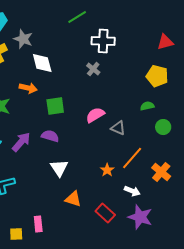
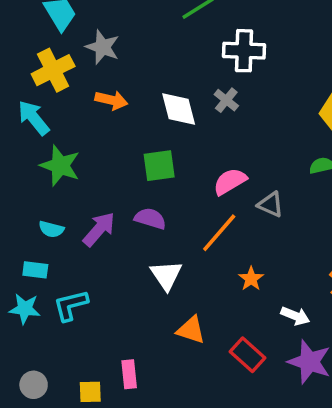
white diamond: (42, 63) -> (179, 109), moved
orange arrow: (28, 88) -> (111, 100), moved
orange line: (132, 158) -> (219, 233), moved

